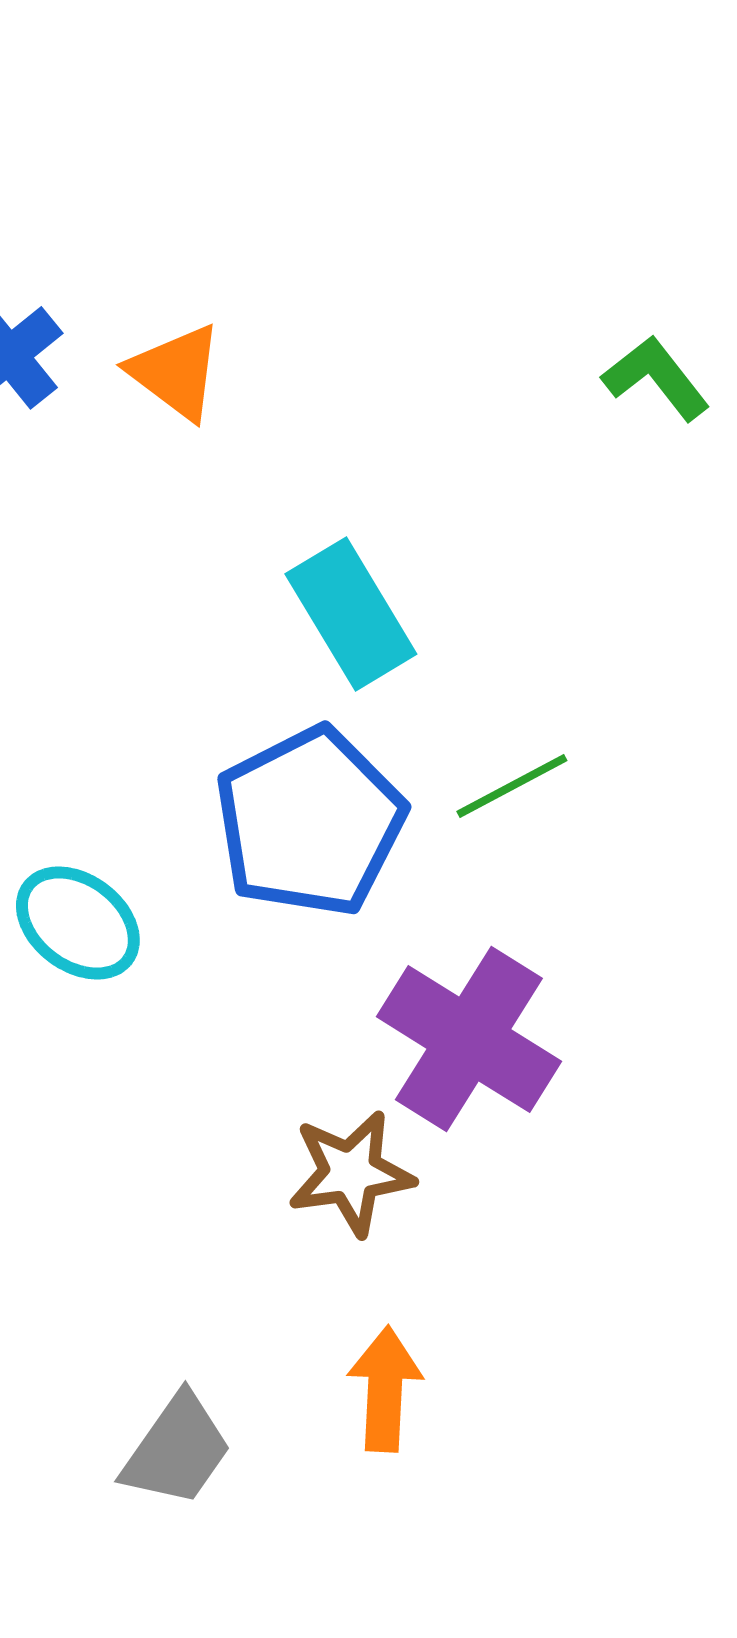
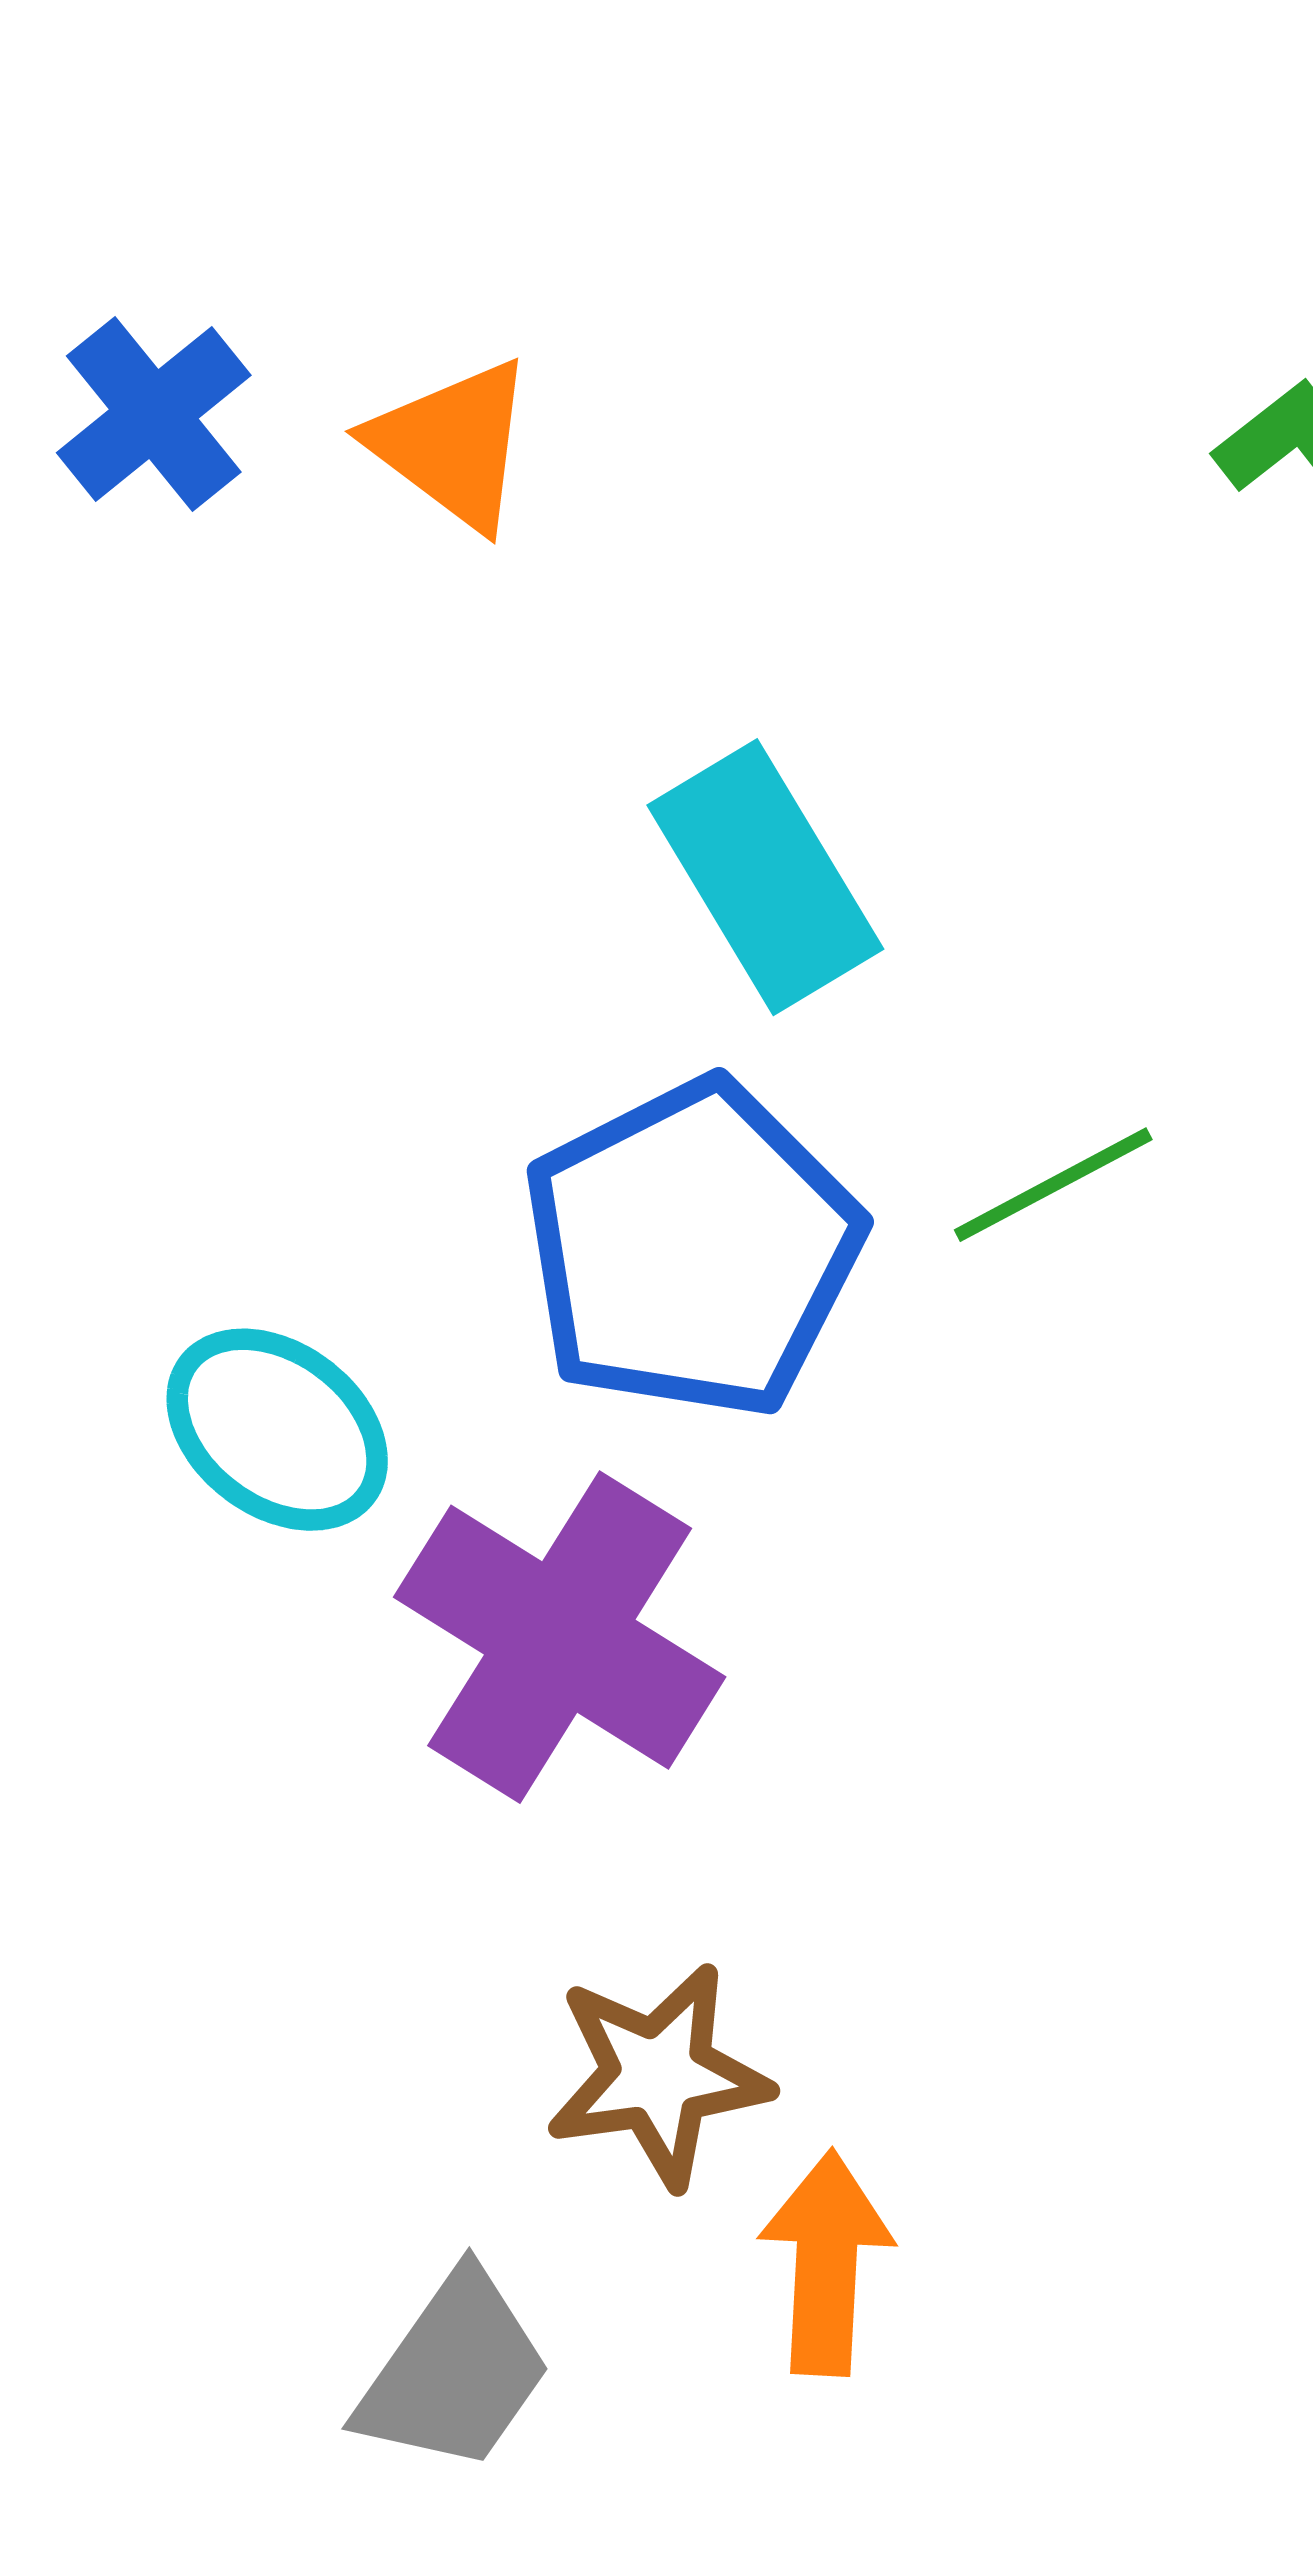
purple cross: (469, 1039) -> (560, 1637), moved
brown star: (351, 1173) -> (658, 2075), moved

